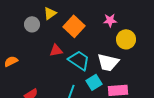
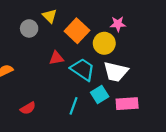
yellow triangle: (50, 13) -> (50, 16), turned -40
yellow circle: (126, 39) -> (104, 43), moved

